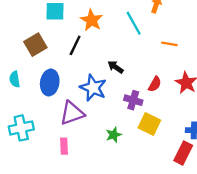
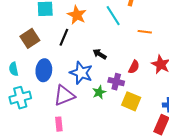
cyan cross: (21, 128) -> (20, 98), moved
green star: (114, 135) -> (99, 92), moved

